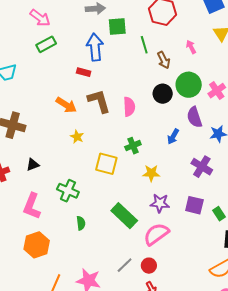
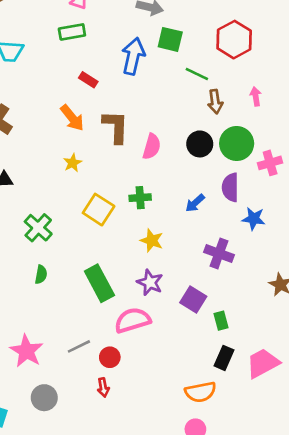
green line: (144, 45) -> (197, 74), turned -66
red rectangle: (84, 72) -> (88, 80), moved
purple cross: (202, 167) -> (219, 254), turned -30

